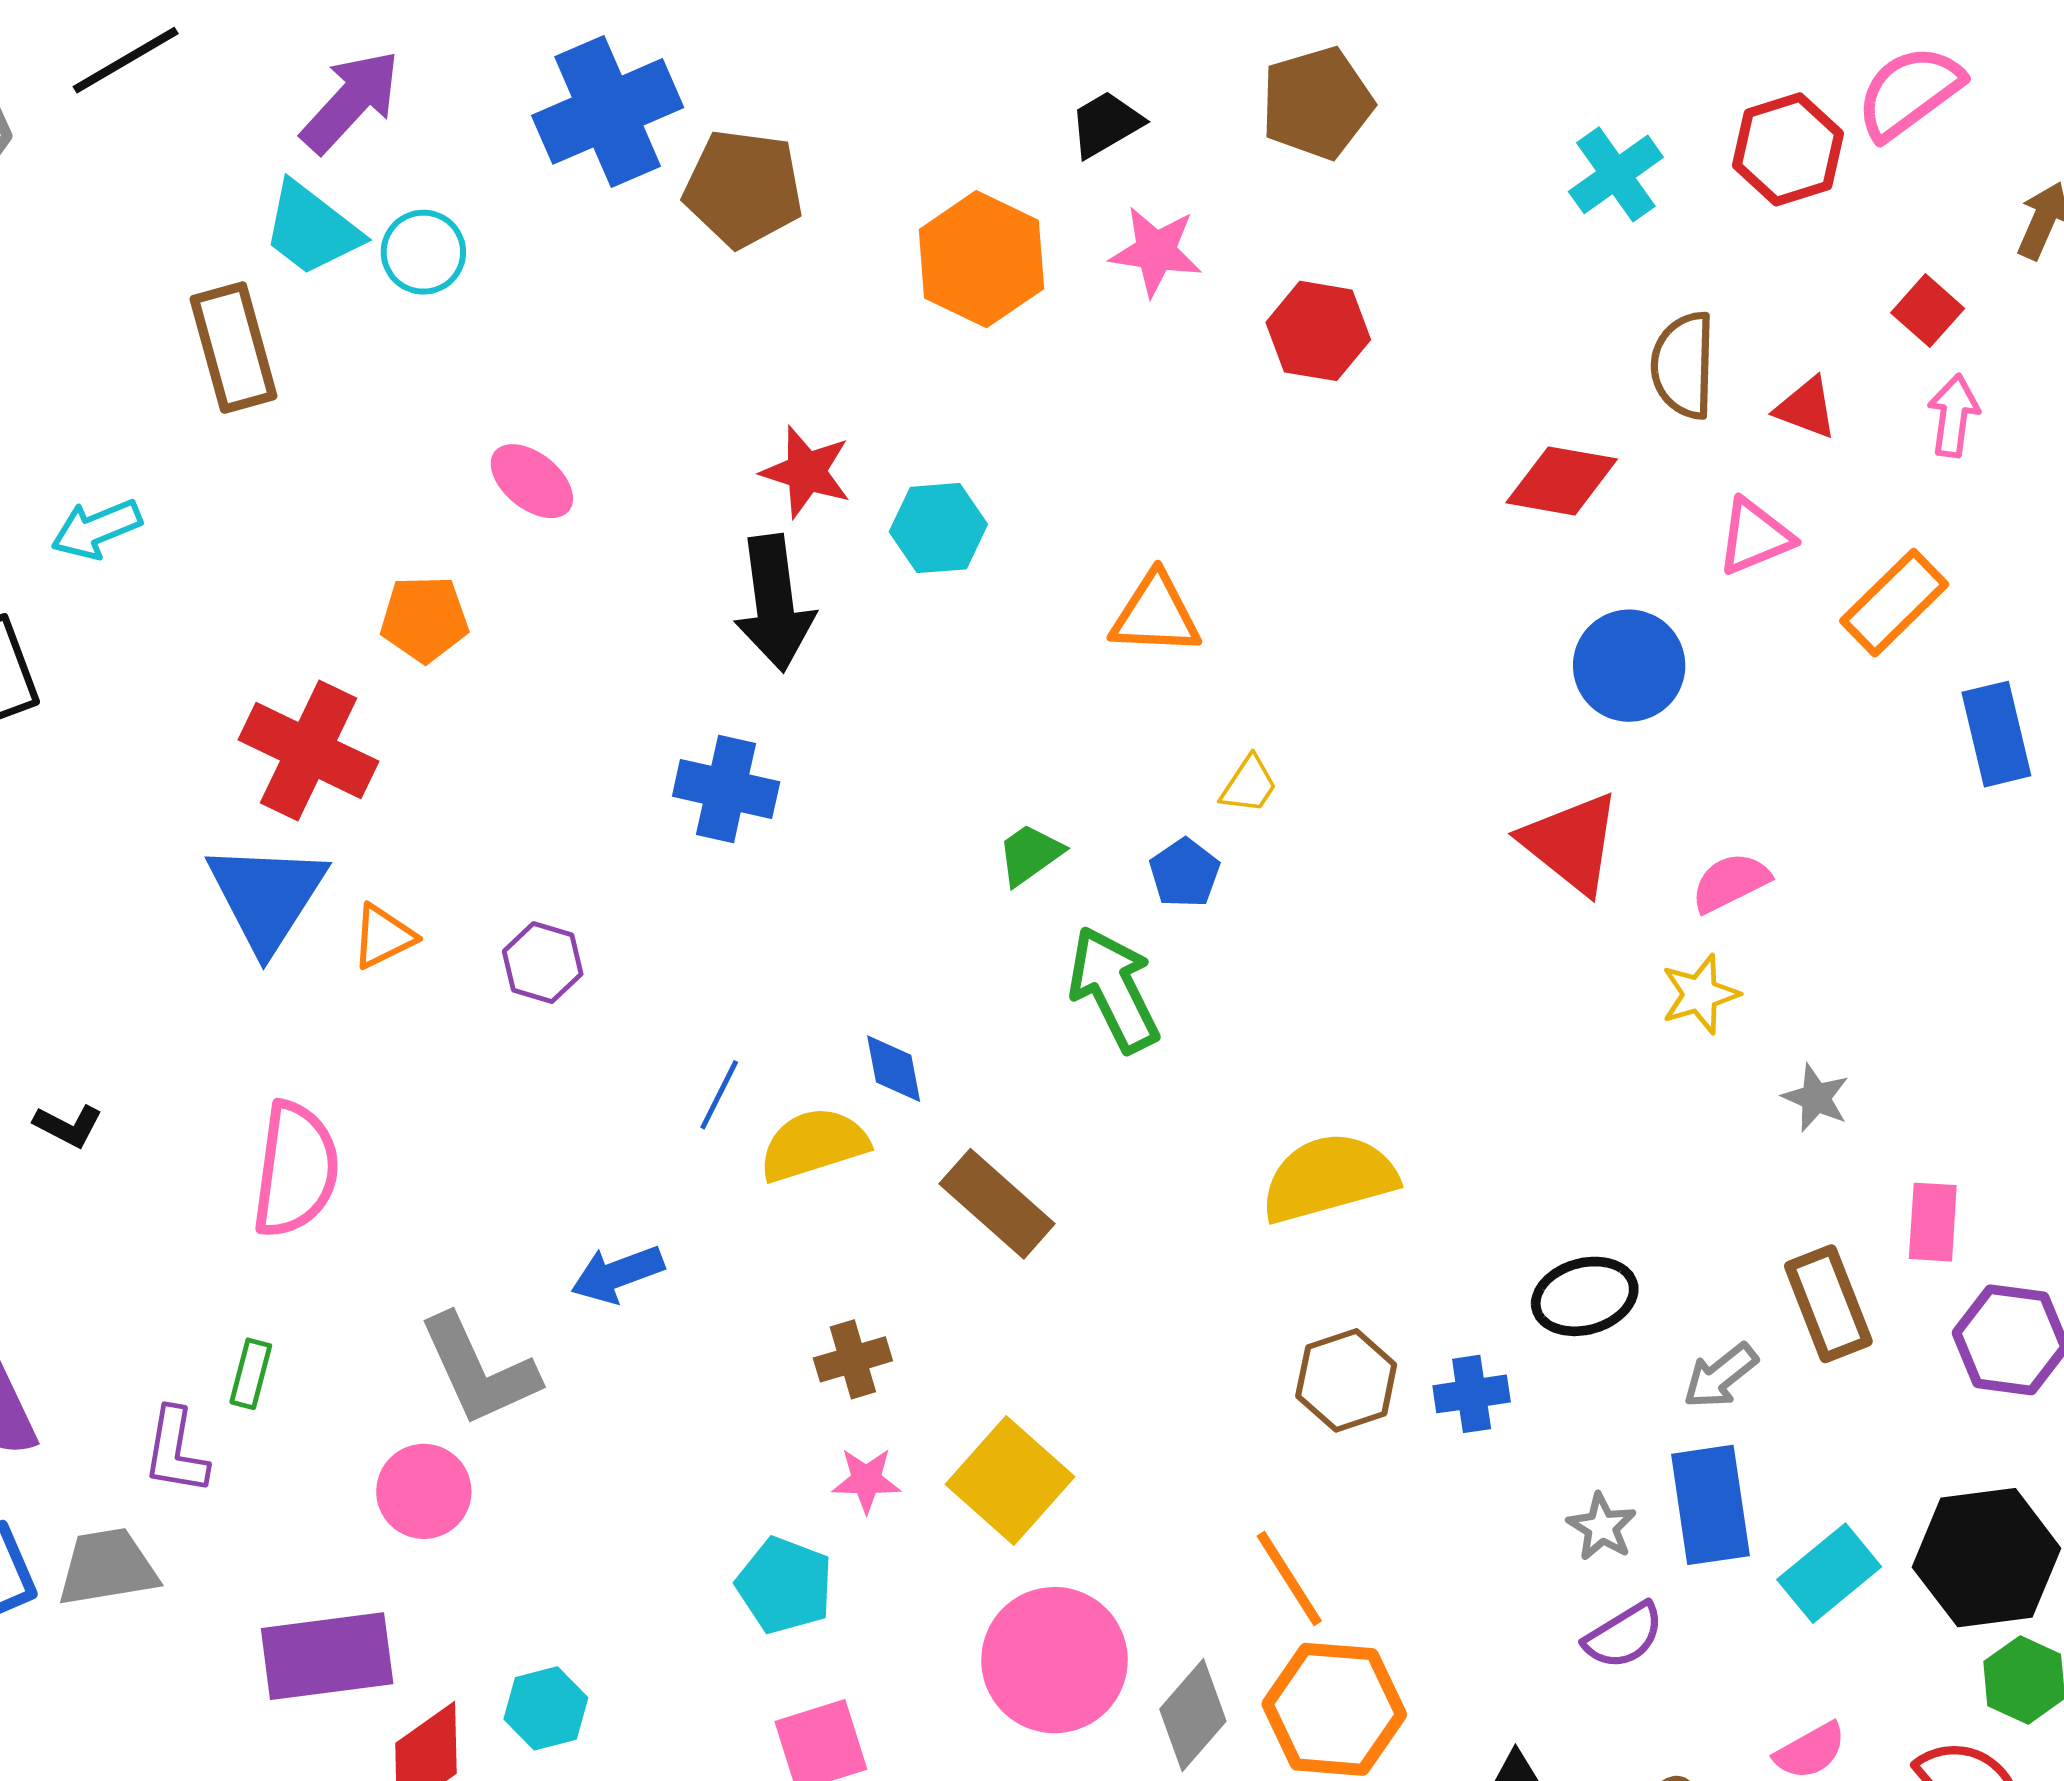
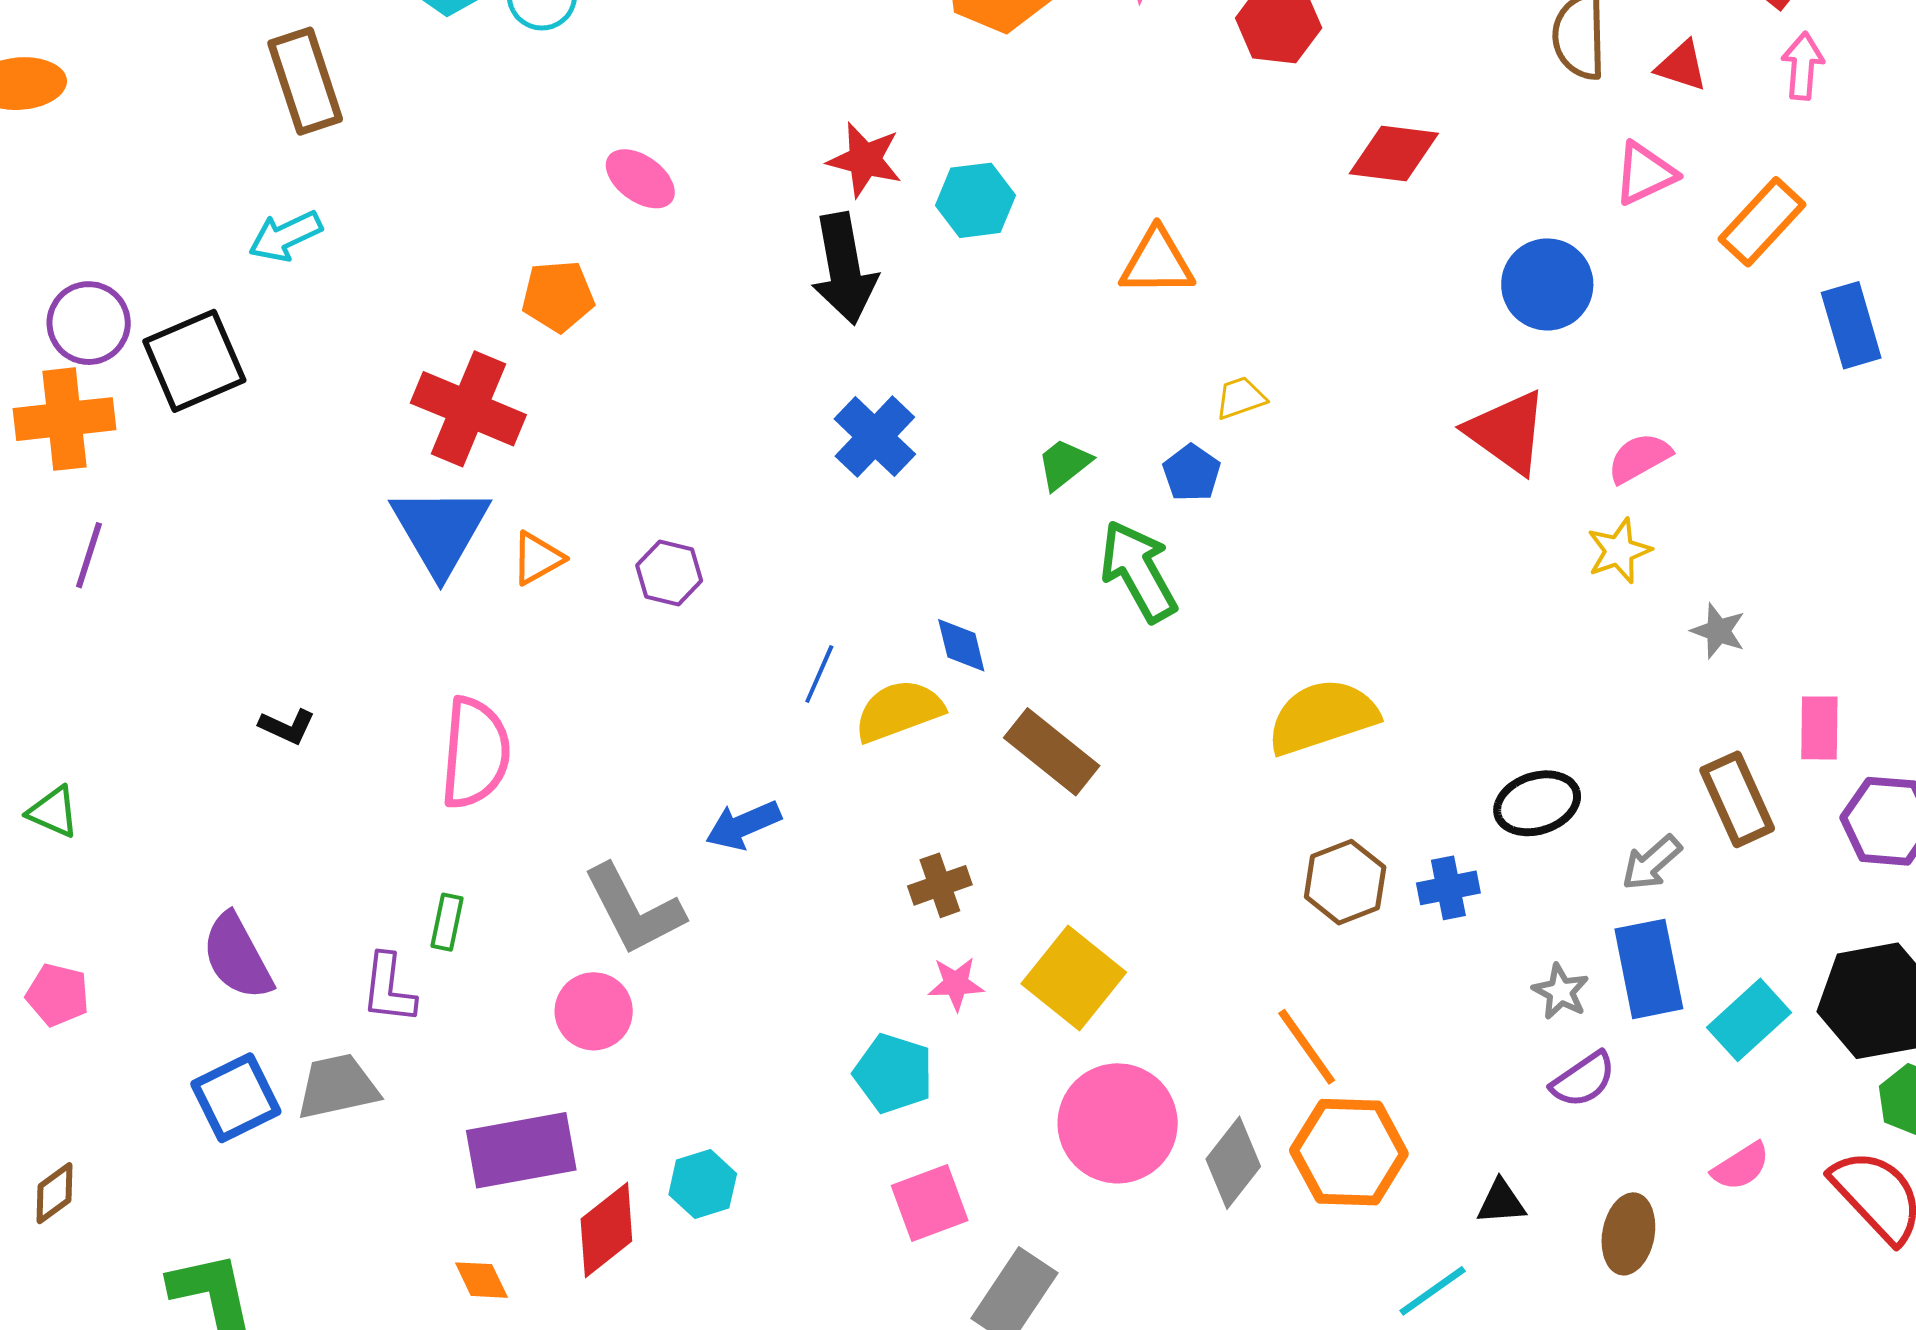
brown rectangle: (234, 348) -> (305, 81), moved
red diamond: (1562, 481) -> (1394, 154), moved
yellow trapezoid: (1249, 785) -> (1241, 398), turned -140
blue cross: (726, 789) -> (875, 437), moved, turned 34

